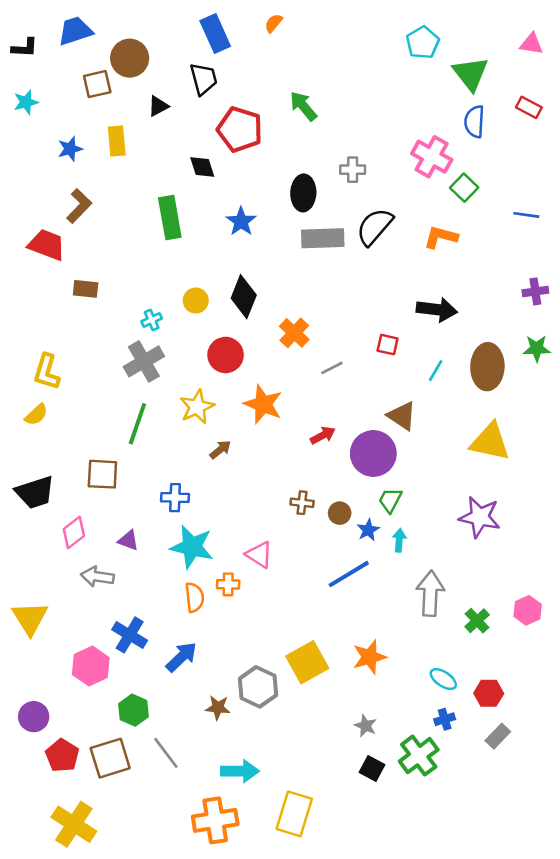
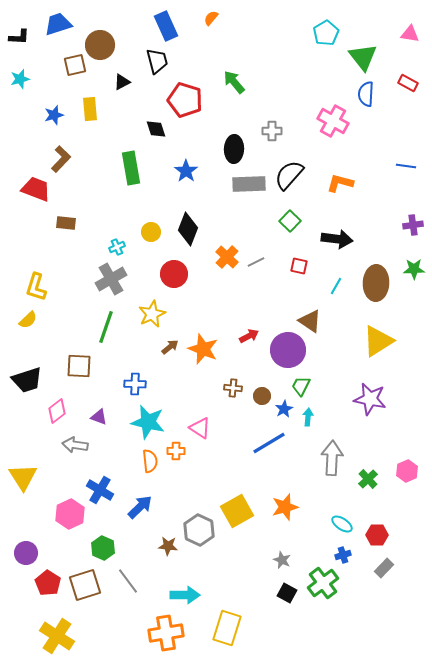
green square: (464, 188) -> (290, 221), moved
gray line: (332, 368) -> (256, 262), moved
orange star: (263, 404) -> (203, 349), moved
yellow triangle: (490, 442) -> (378, 341), turned -44

